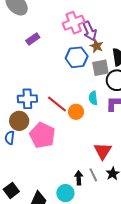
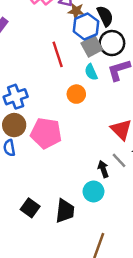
blue hexagon: (77, 57) -> (86, 26), moved
gray square: (100, 68) -> (92, 46), moved
red line: (57, 104) -> (58, 54), moved, turned 50

